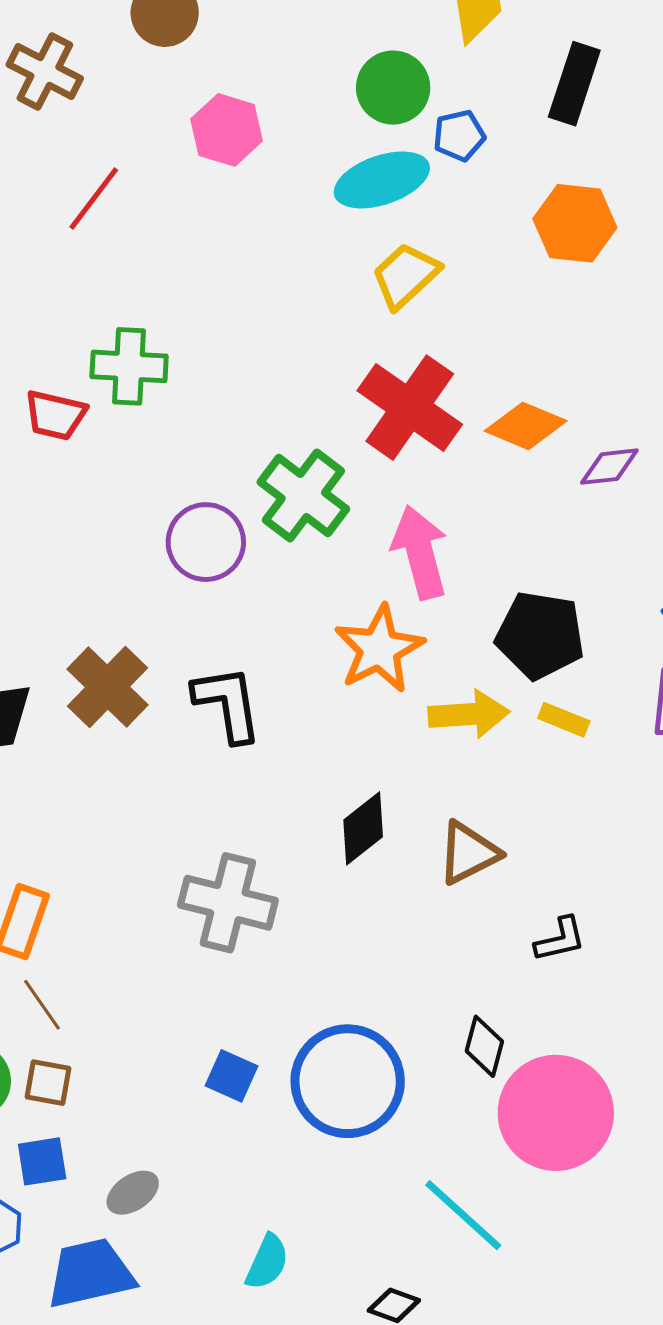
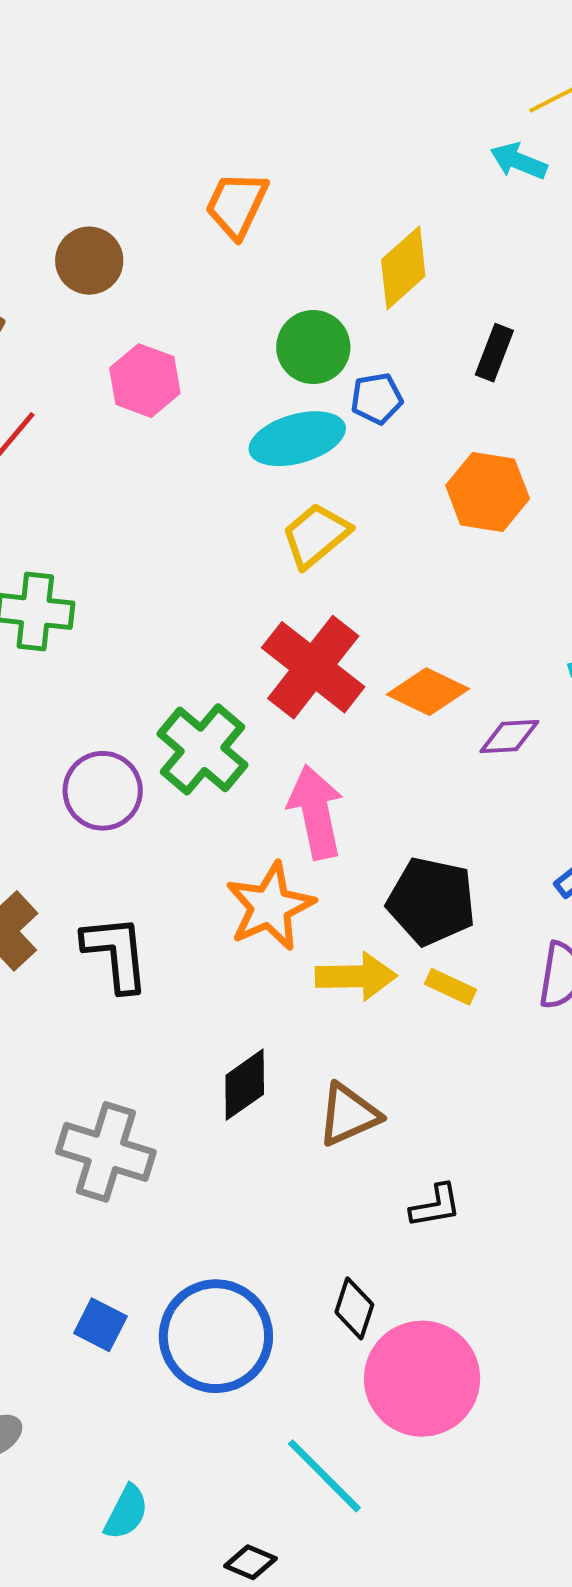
black rectangle: (574, 84) -> (494, 353), size x0.7

